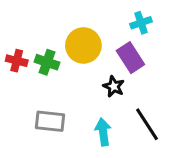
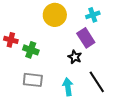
yellow circle: (83, 45) -> (55, 15), moved
green cross: (47, 62) -> (31, 50), moved

